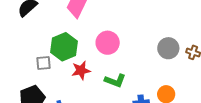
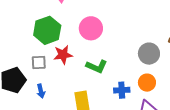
gray circle: (168, 48) -> (149, 54), moved
gray square: (43, 63) -> (39, 62), moved

